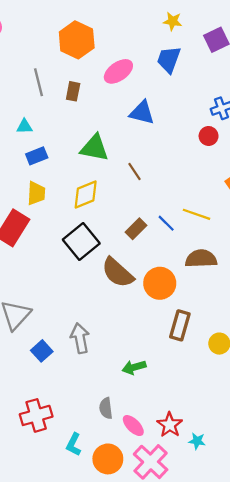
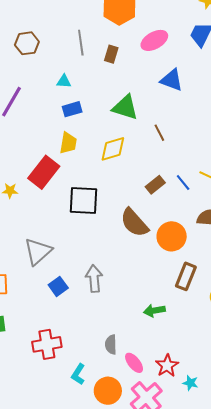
black square: (81, 241) -> (83, 201), moved, turned 36
green arrow: (134, 367) -> (154, 311), moved

